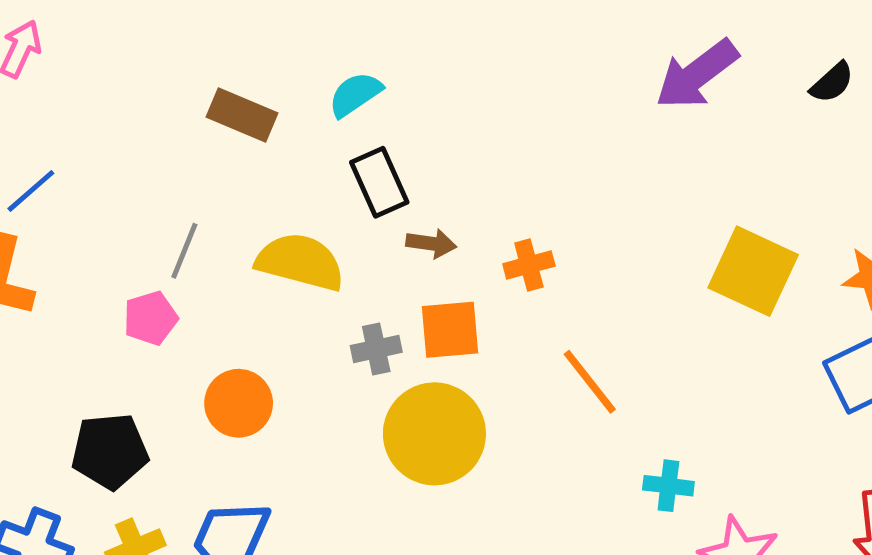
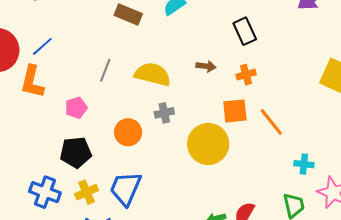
black rectangle: (379, 182) -> (245, 31), moved
pink pentagon: (151, 318) -> (76, 108), moved
orange square: (450, 330) -> (235, 111), moved
gray cross: (376, 349) -> (164, 113), moved

